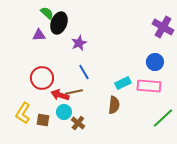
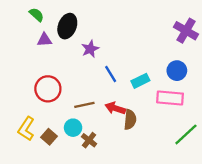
green semicircle: (47, 13) -> (37, 15), moved
blue line: (84, 72) -> (111, 74), moved
cyan rectangle: (123, 83) -> (140, 81), moved
red arrow: (60, 95) -> (115, 108), moved
brown square: (43, 120) -> (49, 137), turned 32

